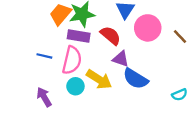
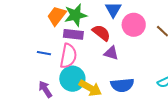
yellow arrow: (99, 79) -> (90, 88), moved
blue semicircle: (135, 79) -> (122, 85), moved, turned -35
cyan circle: (75, 86) -> (72, 79), size x1.6

